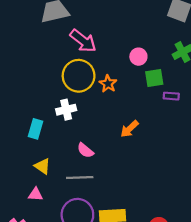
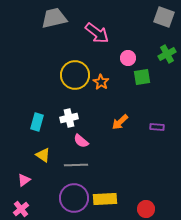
pink arrow: (83, 41) -> (97, 33), moved
purple rectangle: (171, 96) -> (157, 127), moved
white cross: (66, 110) -> (69, 118), moved
pink triangle: (36, 194) -> (24, 180), moved, turned -40

